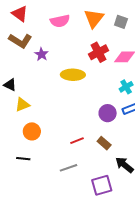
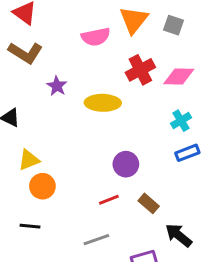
pink semicircle: (60, 21) -> (96, 37), moved
purple star: (41, 54) -> (57, 86), moved
yellow triangle: (22, 105) -> (29, 160), moved
purple circle: (108, 113) -> (126, 164), moved

